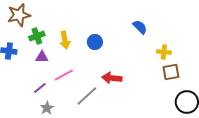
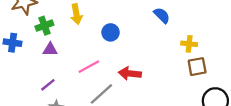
yellow arrow: (65, 40) -> (76, 14), moved
pink line: (64, 75) -> (89, 67), moved

